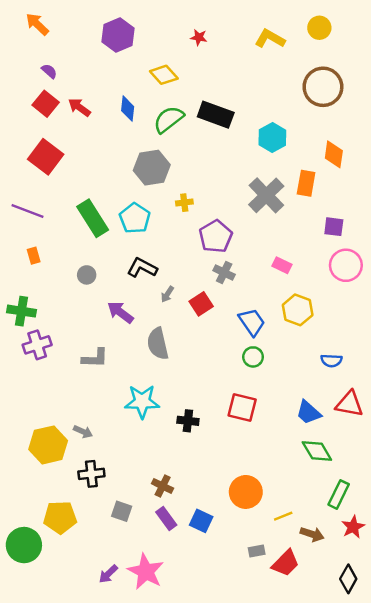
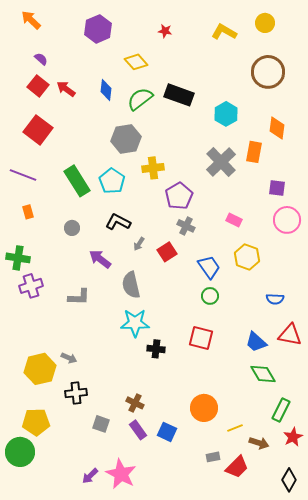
yellow cross: (184, 203) -> (153, 168), size x1.5
cyan star: (142, 402) -> (135, 323), moved
yellow pentagon: (60, 517) -> (36, 422), moved

